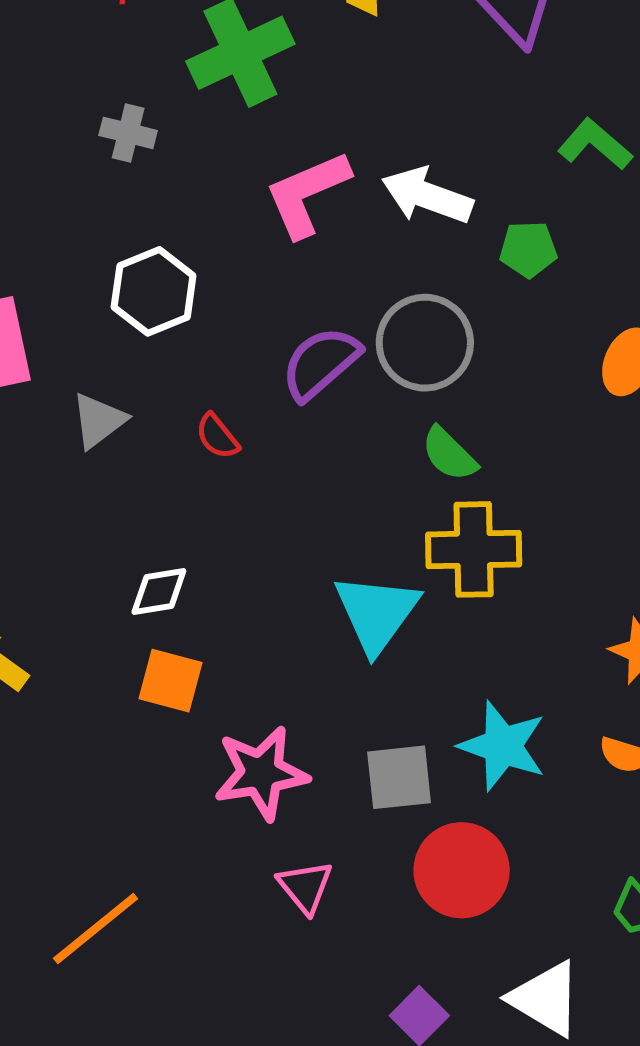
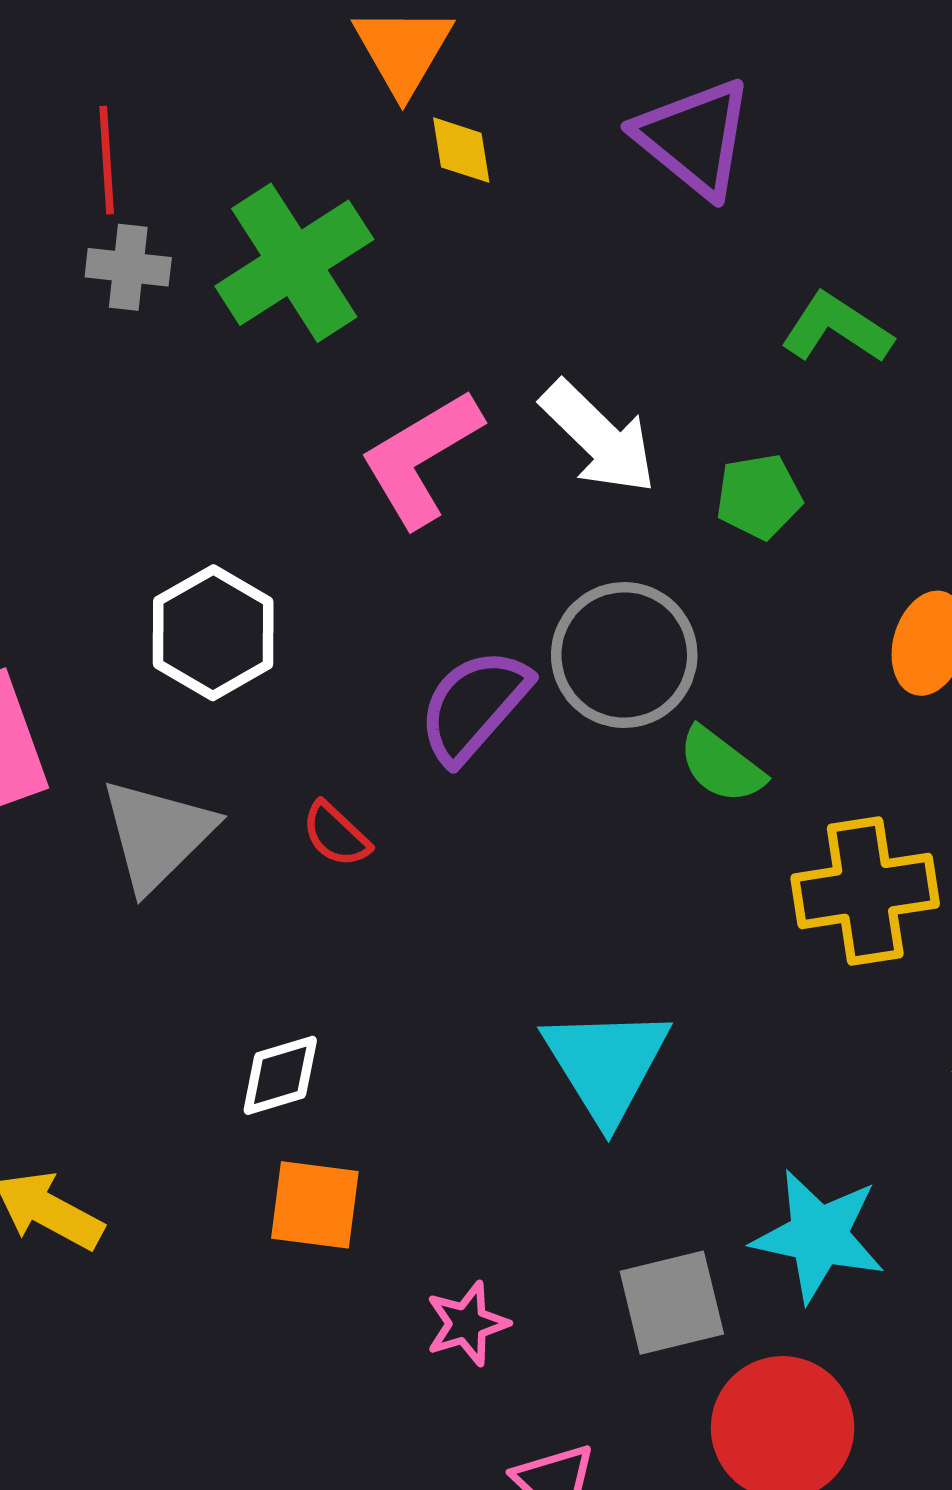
gray cross: (128, 133) -> (128, 267), moved
white arrow: (427, 196) -> (599, 437), turned -148
gray triangle: (99, 421) -> (157, 834), size x1.4
green semicircle: (449, 454) -> (721, 765), moved
yellow cross: (474, 549) -> (865, 891), moved
pink star: (261, 773) -> (467, 1324), size x0.6

